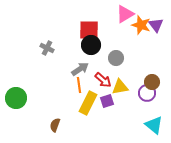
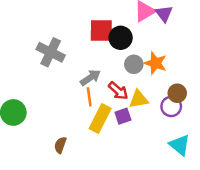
orange star: (141, 25) -> (155, 63), moved
purple triangle: (156, 25) -> (164, 14), moved
black circle: (91, 45) -> (121, 38), moved
gray cross: (47, 48) -> (51, 52), size x1.6

